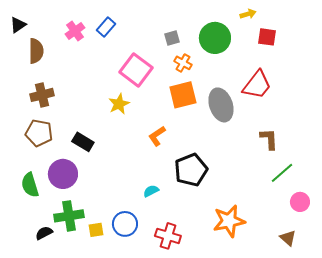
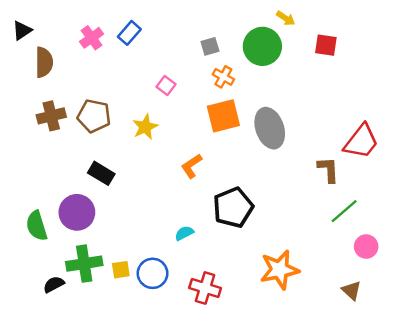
yellow arrow: (248, 14) -> (286, 18), moved, turned 49
pink square: (136, 70) -> (166, 85), size x0.5
red trapezoid: (257, 85) -> (361, 142), moved
brown pentagon: (39, 133) -> (94, 116), moved
yellow square: (96, 230) -> (121, 270), moved

